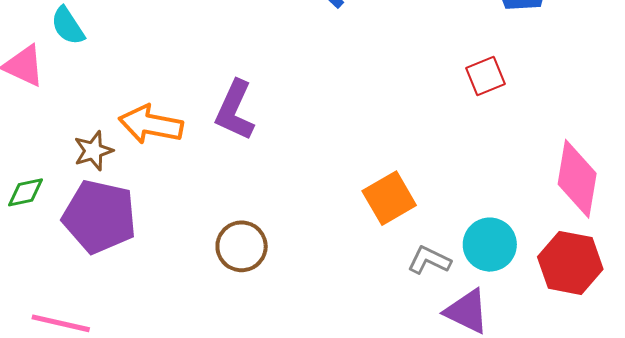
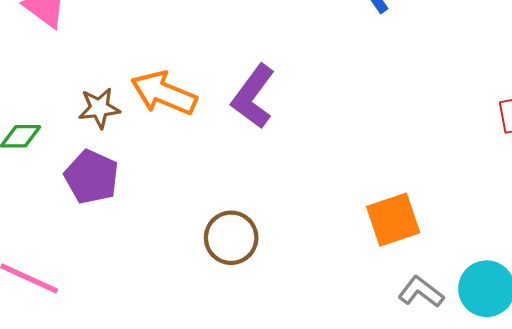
purple pentagon: (99, 217) -> (91, 177), size x0.7

